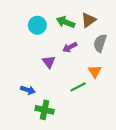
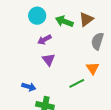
cyan circle: (37, 25) -> (37, 16), moved
purple arrow: (70, 47) -> (44, 40), moved

